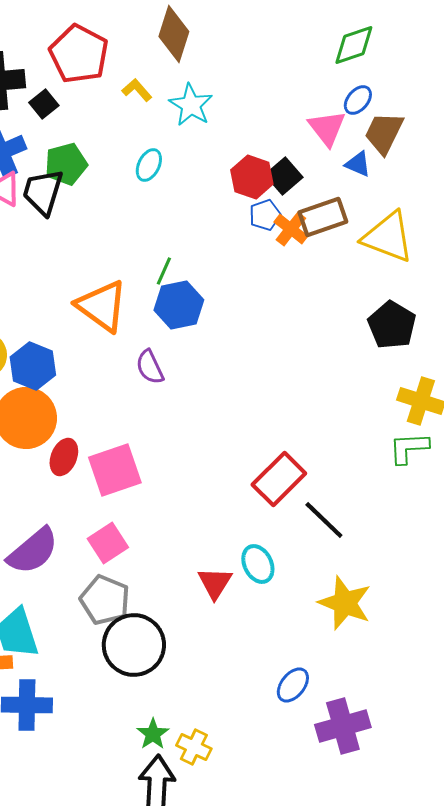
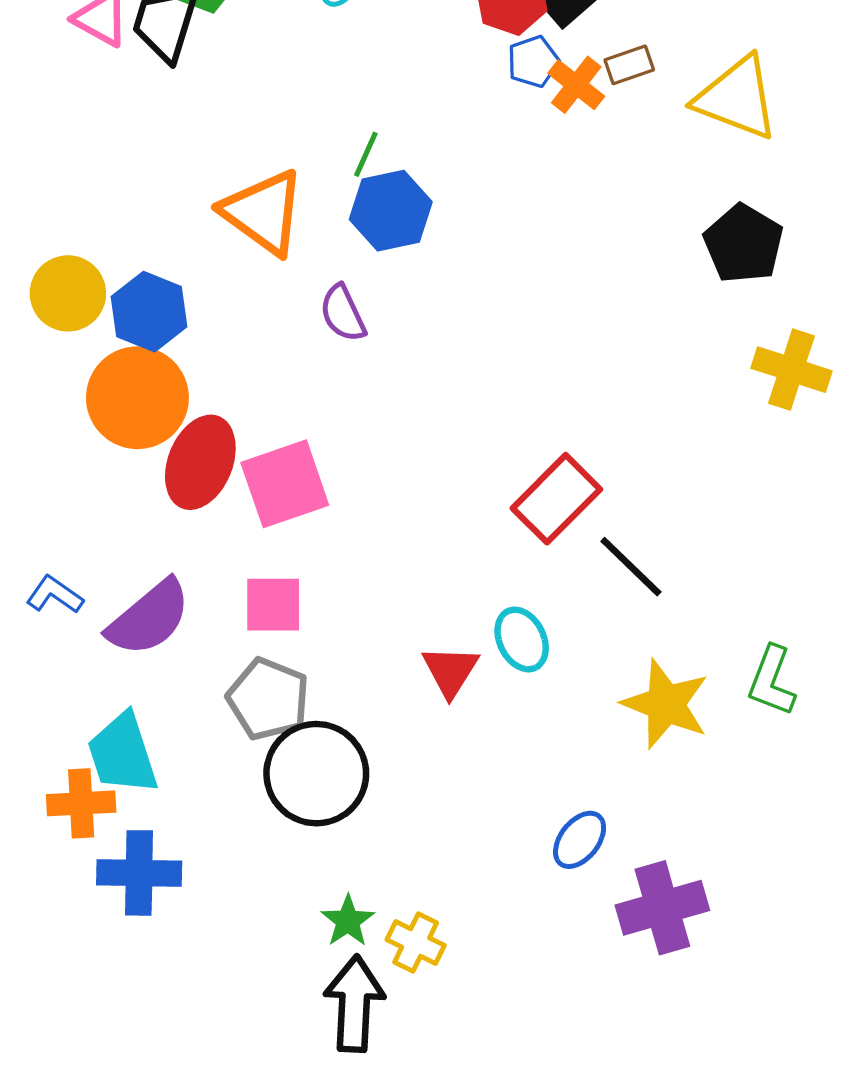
brown rectangle: (323, 217) -> (629, 65), size x0.6
green L-shape: (409, 448) -> (772, 681), moved, turned -66
red ellipse: (64, 457) -> (200, 462), size x1.5
pink square: (108, 543) -> (273, 605), turned 33

